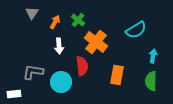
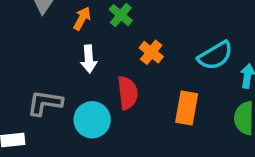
cyan semicircle: (136, 30) -> (215, 56), moved
orange cross: (96, 42) -> (151, 52), size x0.6

